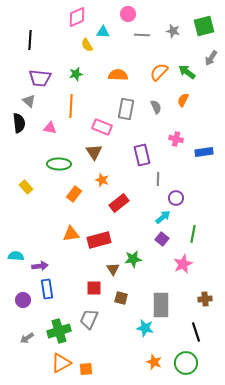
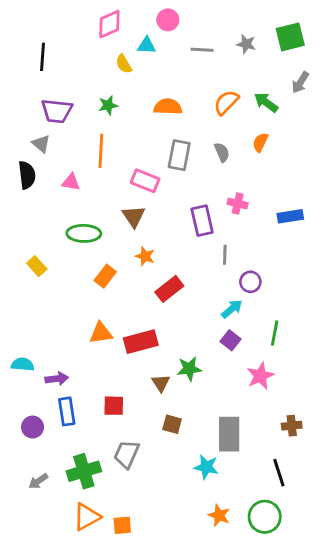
pink circle: (128, 14) -> (168, 20), moved
pink cross: (176, 139) -> (238, 204), moved
red square: (94, 288) -> (114, 406), moved

